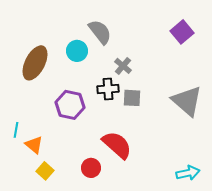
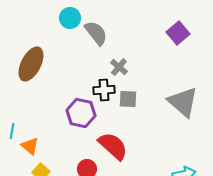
cyan circle: (77, 51) -> (70, 18), moved
purple hexagon: (70, 105) -> (81, 113), moved

